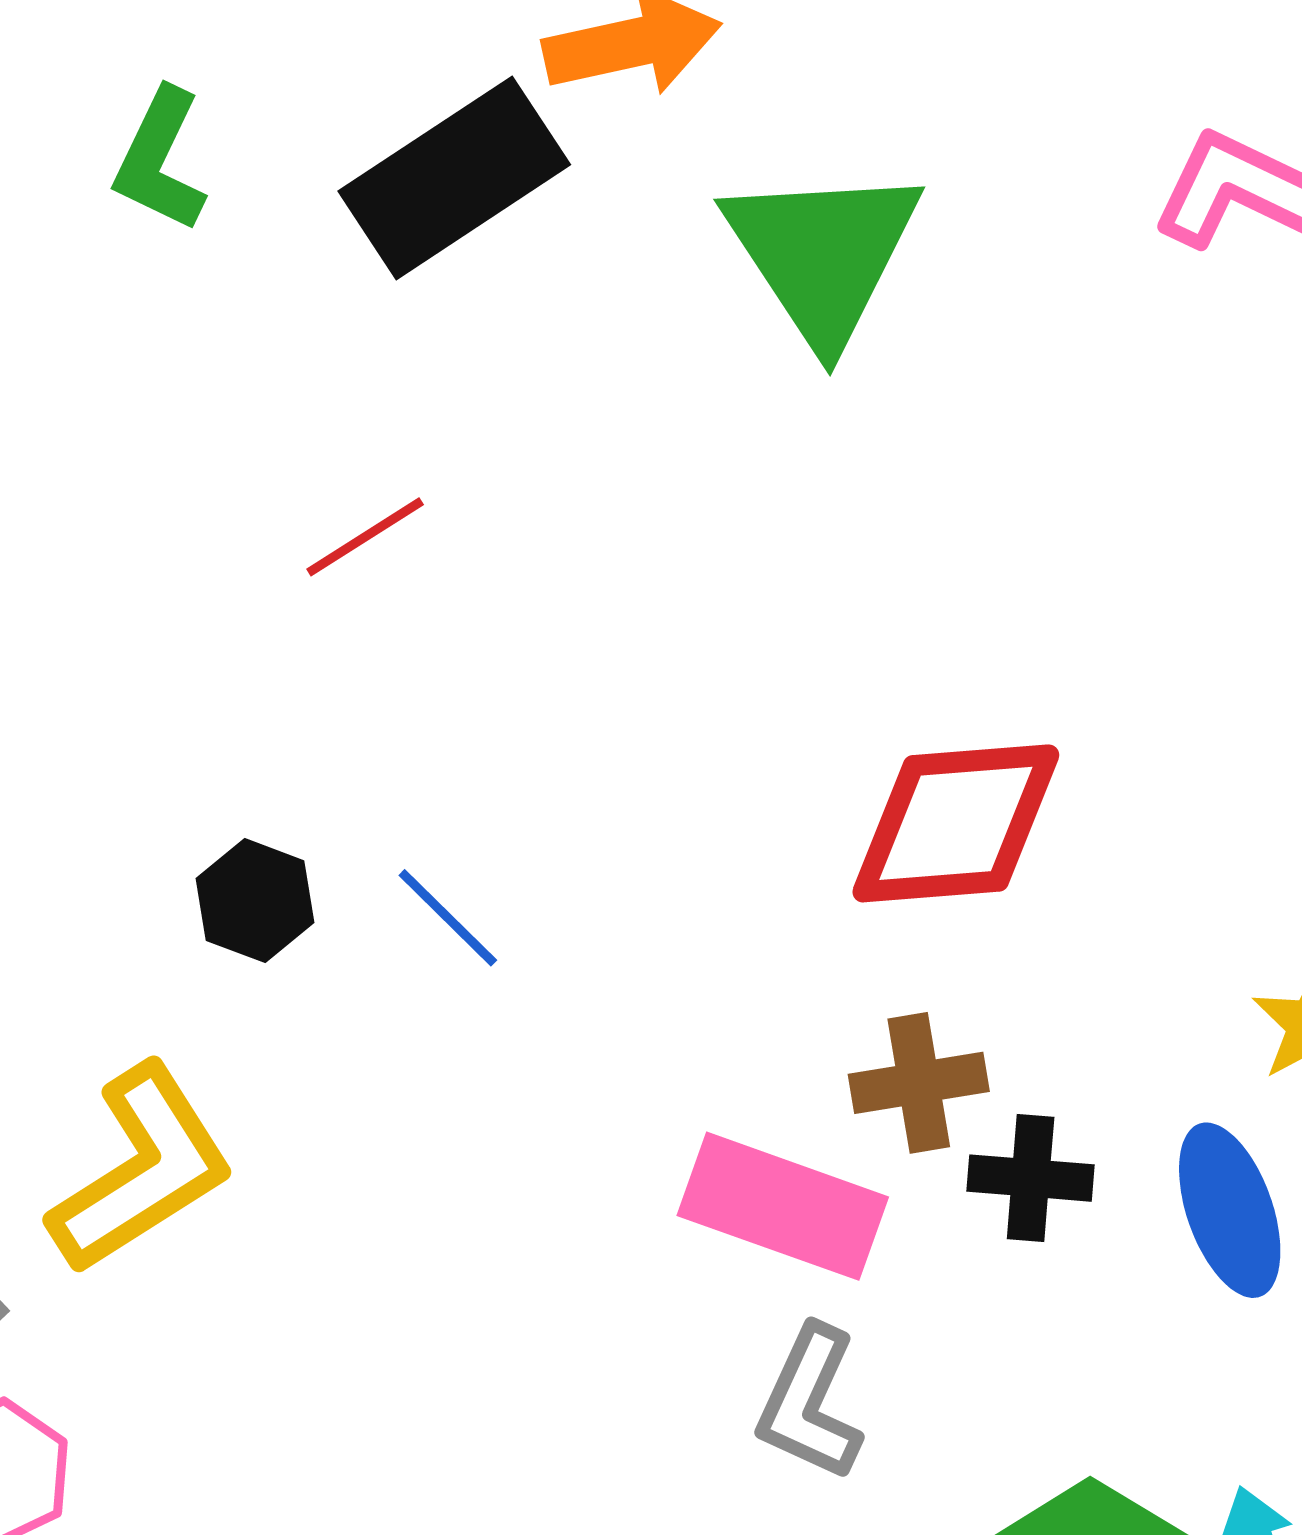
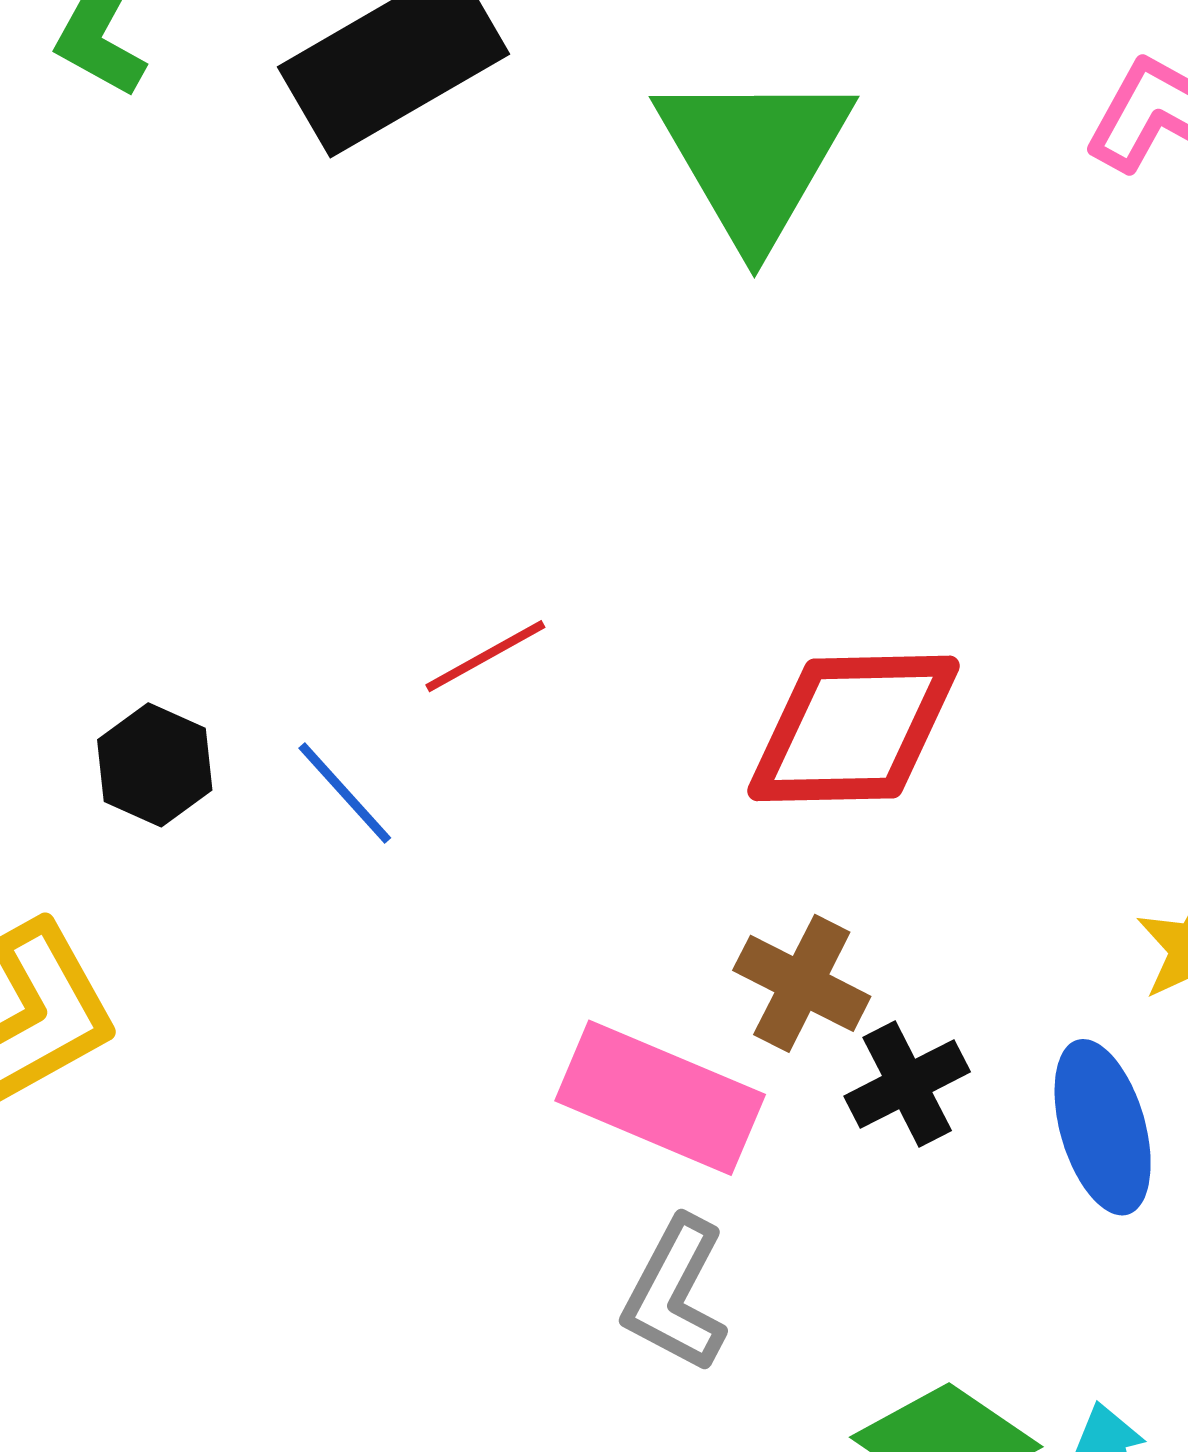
red line: (365, 537) -> (485, 656), moved
brown cross: (919, 1083) -> (802, 983), turned 33
black cross: (1031, 1178) -> (907, 1084), turned -35

